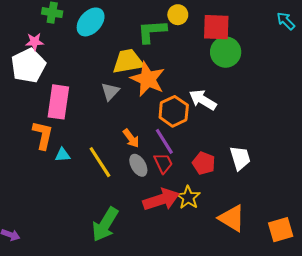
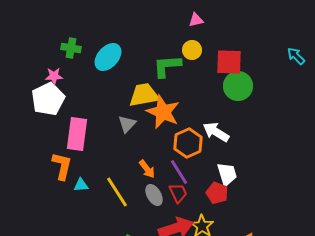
white trapezoid: (240, 158) -> (227, 174), moved

